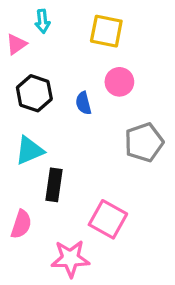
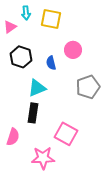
yellow square: (106, 31) -> (51, 19), moved
cyan triangle: (29, 151) -> (37, 88), moved

